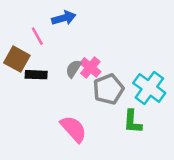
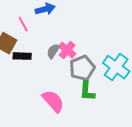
green L-shape: (132, 122) -> (87, 91), moved

